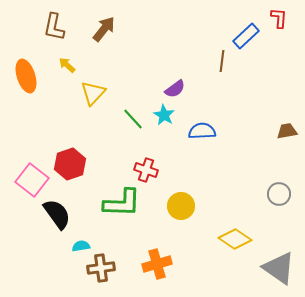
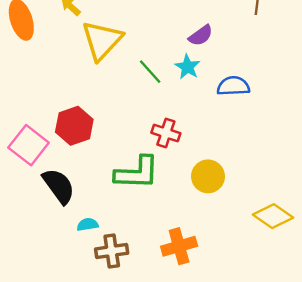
yellow triangle: (93, 93) -> (102, 40), size x1.4

